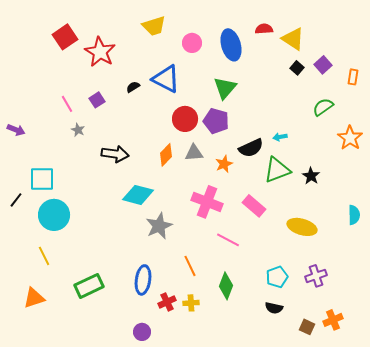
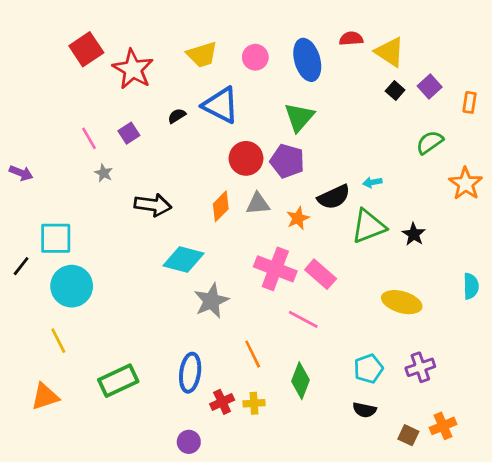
yellow trapezoid: (154, 26) -> (202, 55), moved
pink rectangle: (254, 206) -> (321, 274), moved

